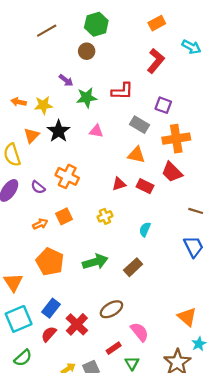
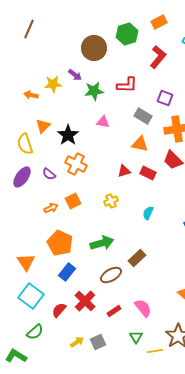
green hexagon: (96, 24) -> (127, 34), moved
brown line: (47, 31) -> (29, 29), moved, turned -36
brown circle: (87, 51) -> (94, 48), size x1.6
yellow star: (43, 105) -> (53, 84), moved
black star: (59, 131) -> (68, 135), moved
brown rectangle: (133, 267) -> (137, 258), moved
blue rectangle: (51, 308) -> (67, 272), moved
brown ellipse: (111, 309) -> (111, 275), moved
cyan square: (19, 319) -> (31, 296), turned -30
red rectangle: (114, 348) -> (114, 311), moved

